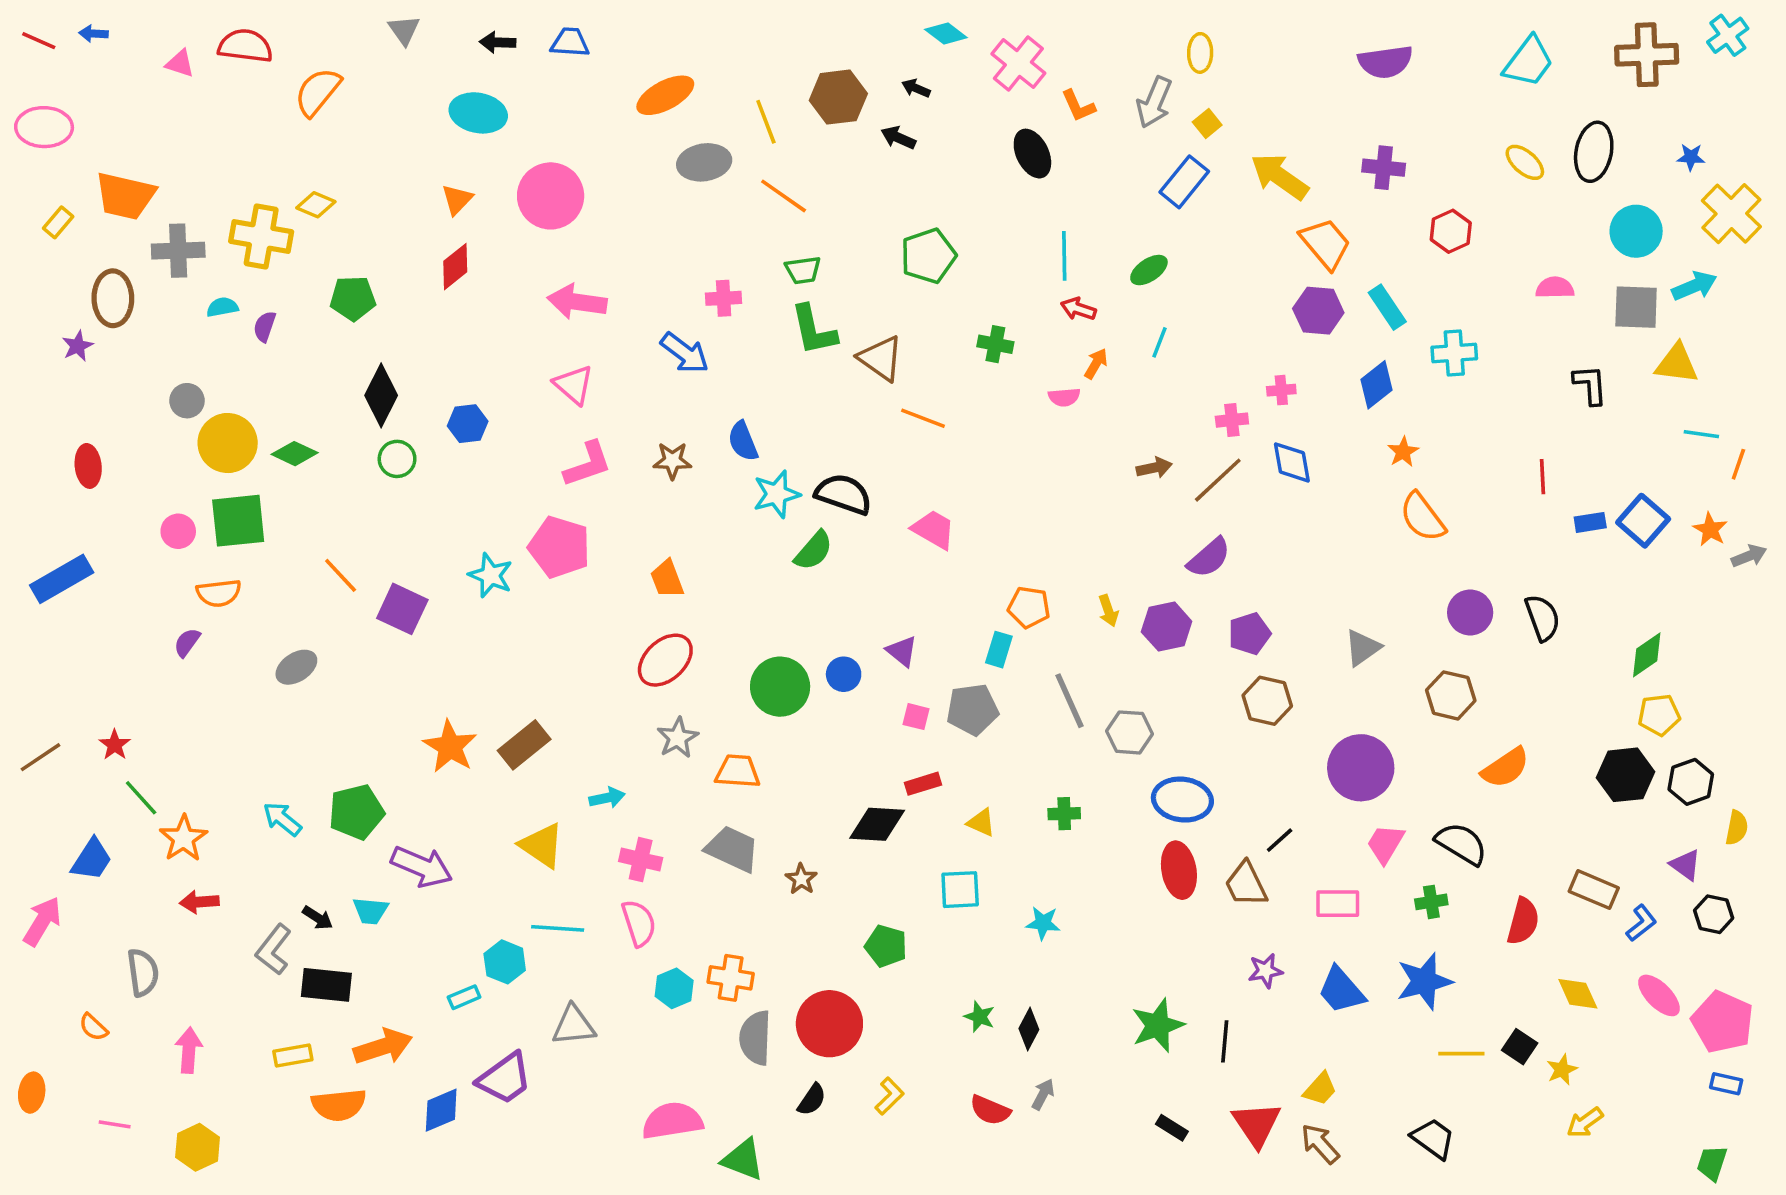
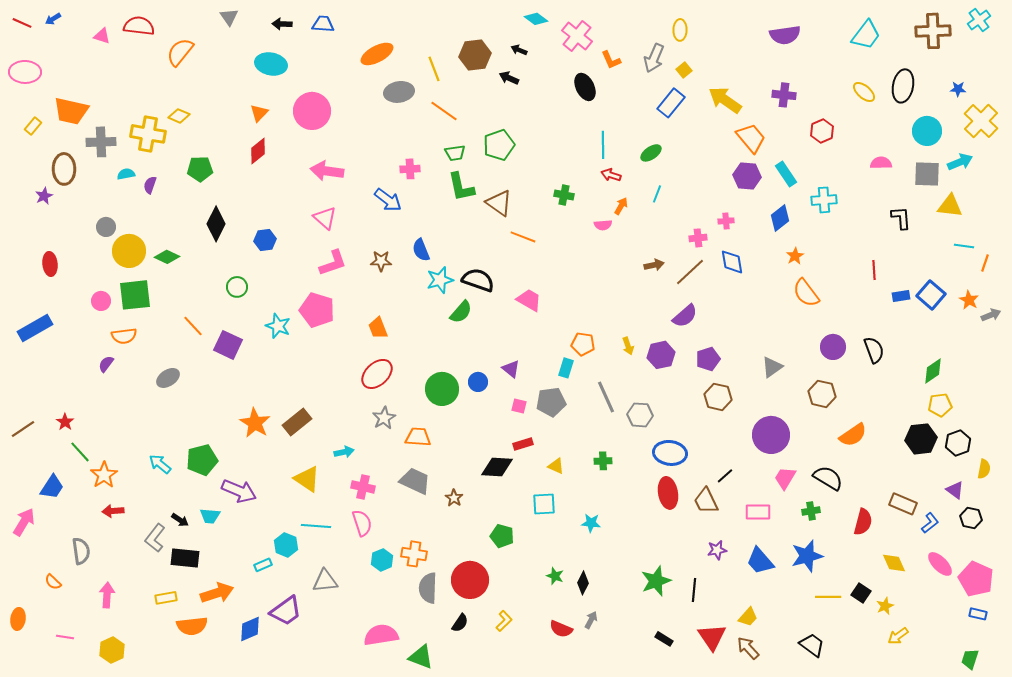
blue arrow: (93, 34) -> (53, 19), turned -35
green pentagon: (928, 256) -> (499, 145), moved
green circle: (397, 459) -> (237, 287), moved

